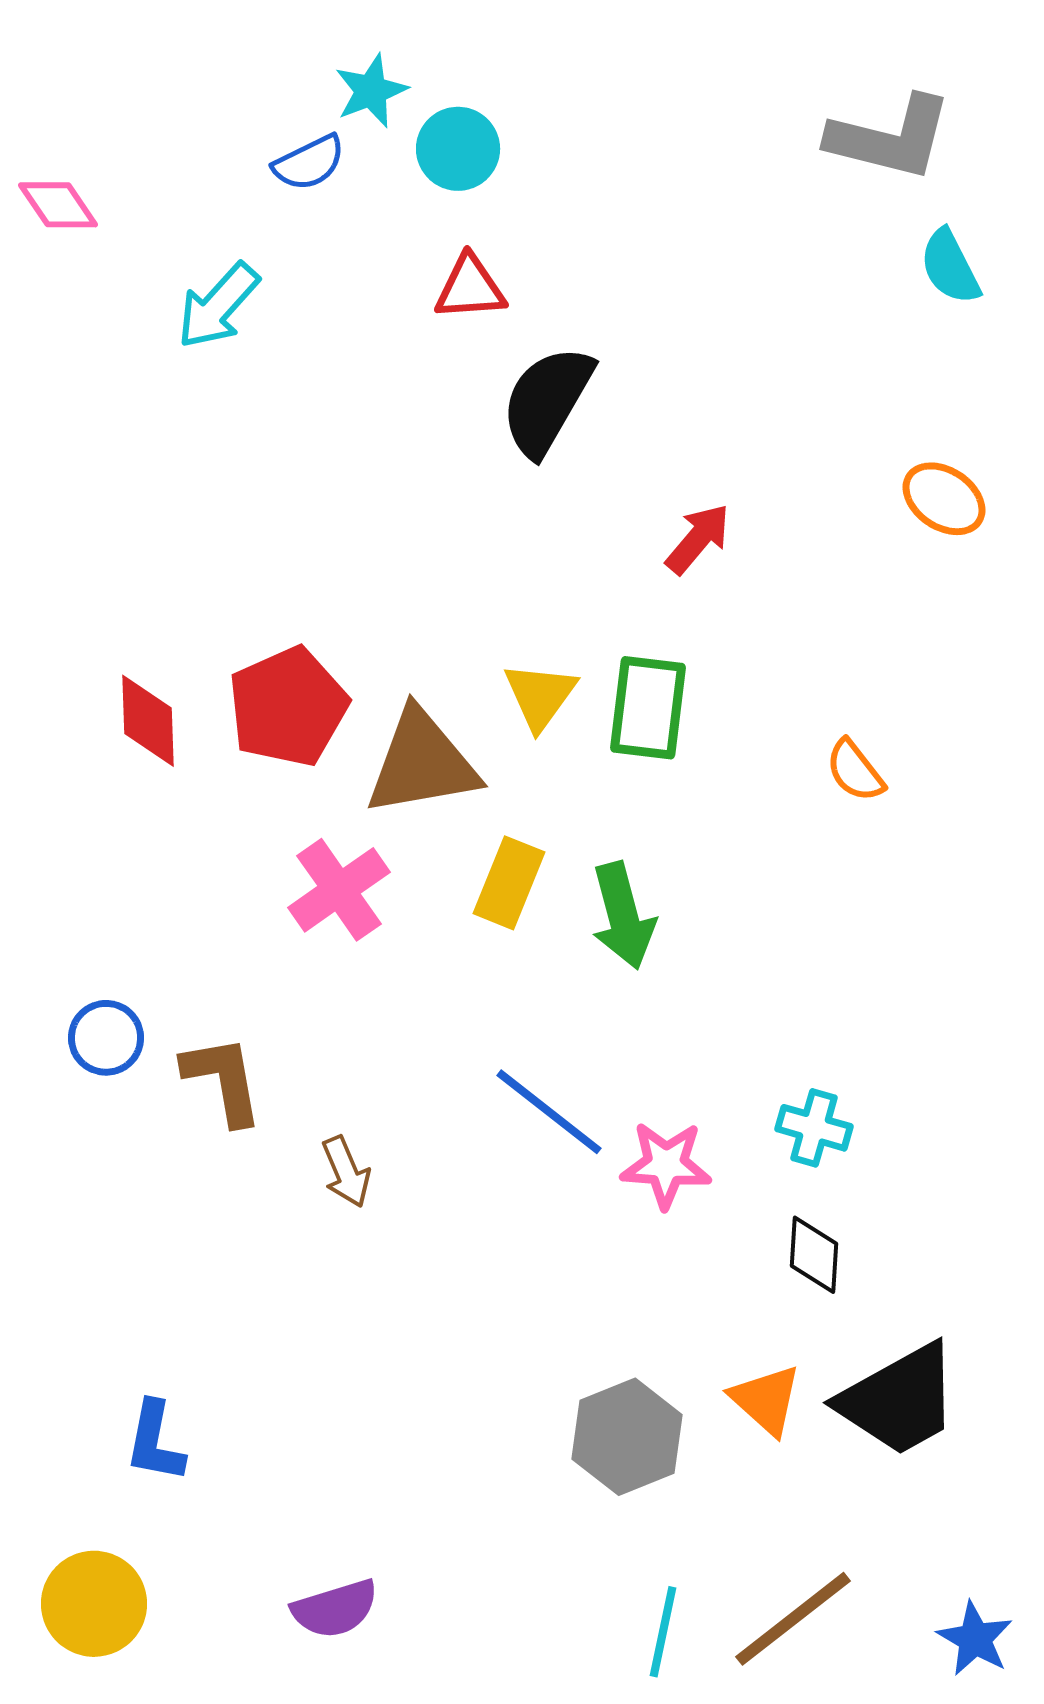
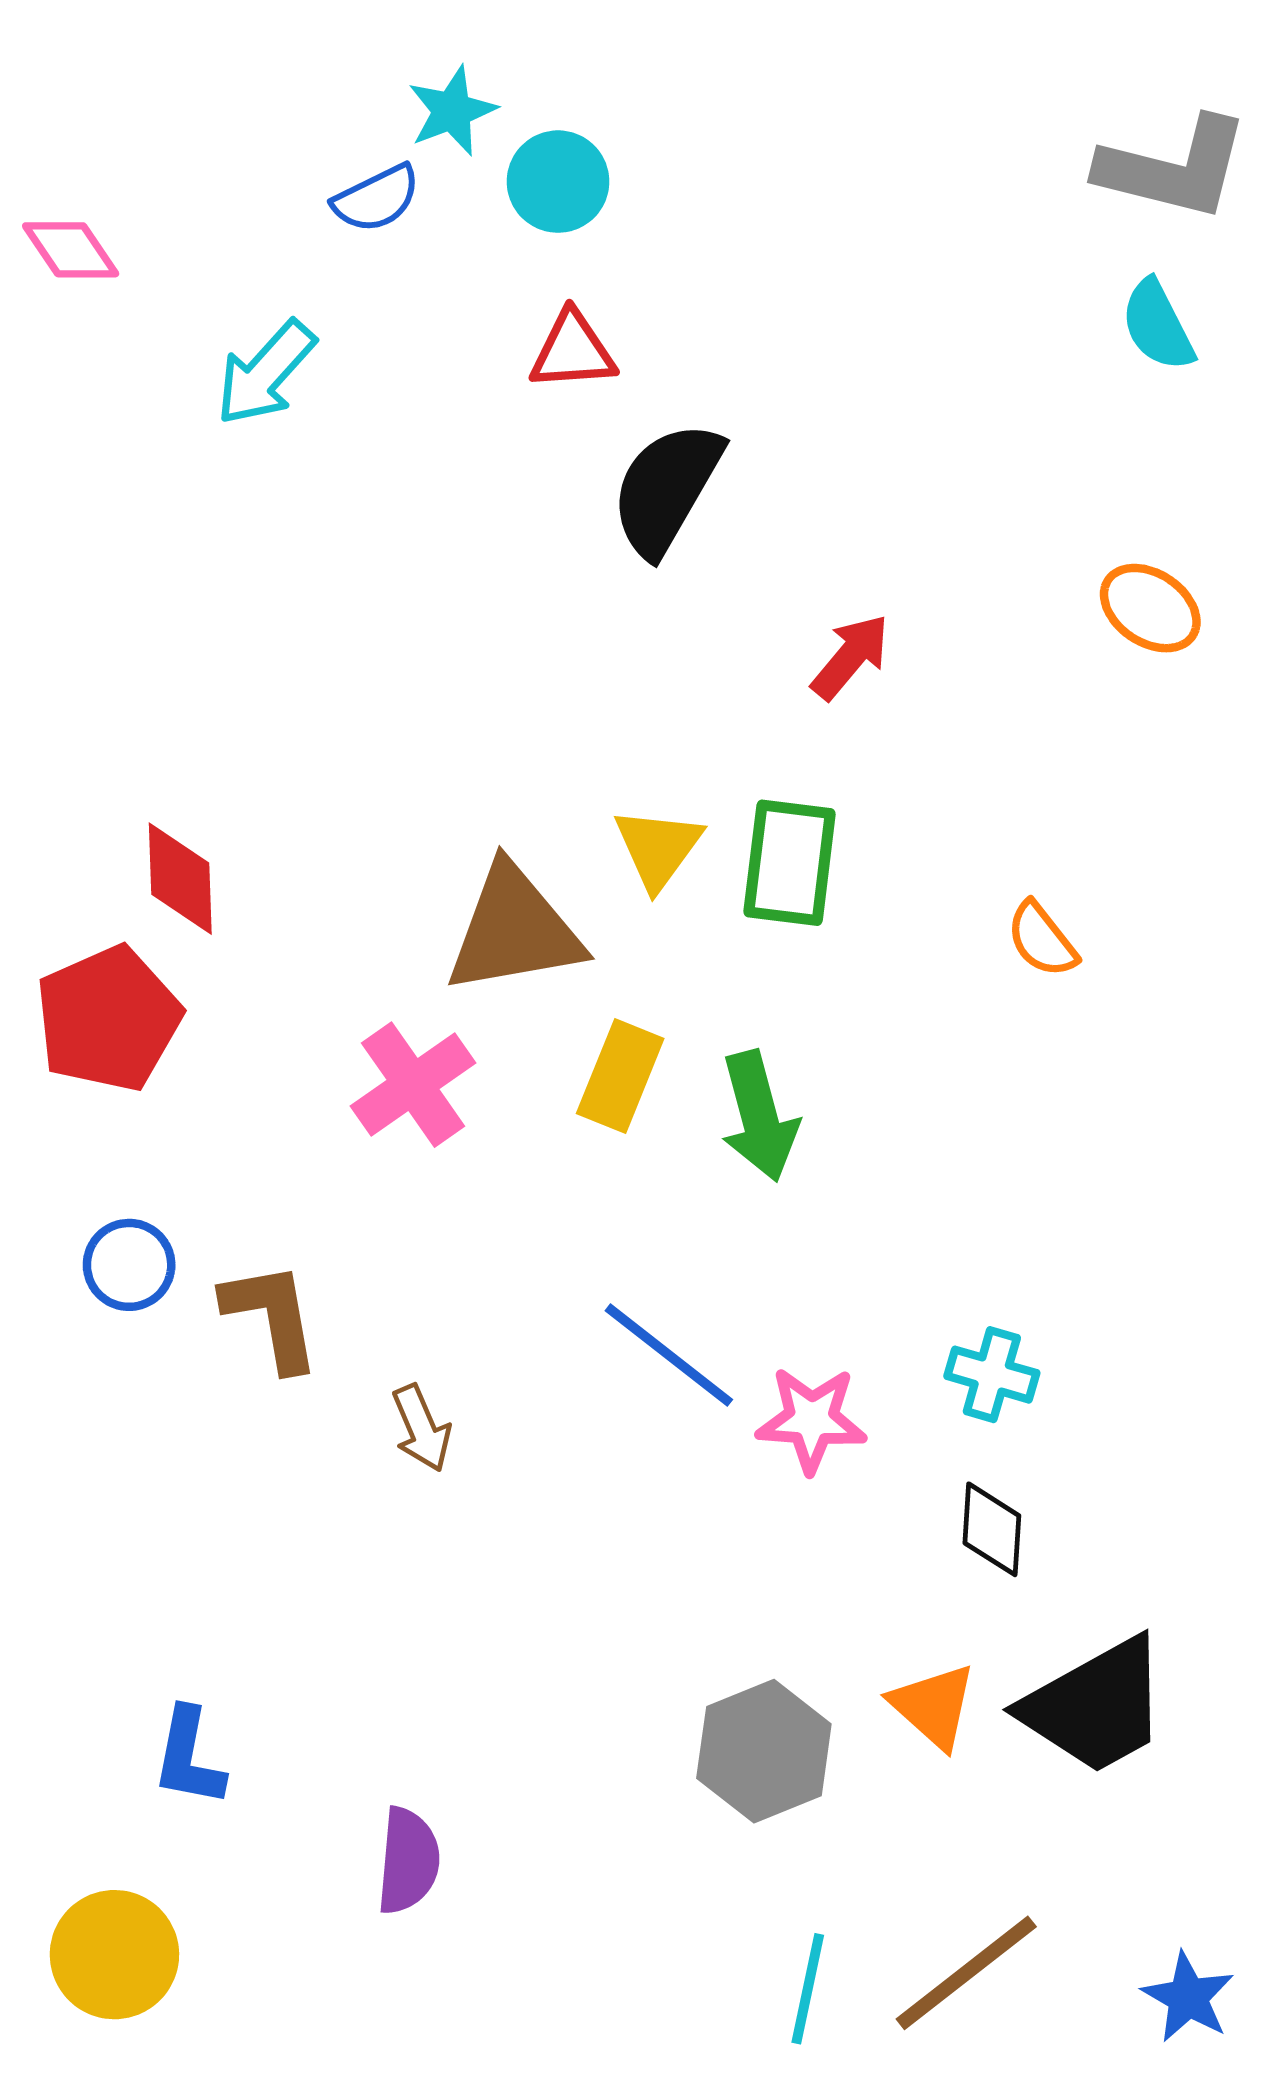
gray L-shape: (890, 138) -> (1173, 168), moved
red pentagon: (288, 707) -> (108, 1019), moved
purple semicircle: (335, 1609) -> (408, 1861), moved, turned -68

